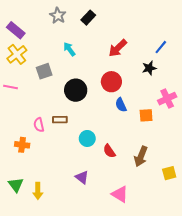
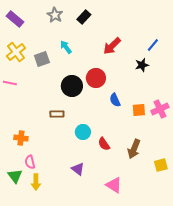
purple rectangle: (16, 30) -> (15, 19), moved
gray square: (44, 71) -> (42, 59), moved
red circle: (111, 82) -> (96, 78), moved
pink cross: (167, 99) -> (160, 109), moved
pink semicircle: (39, 125) -> (30, 162), moved

